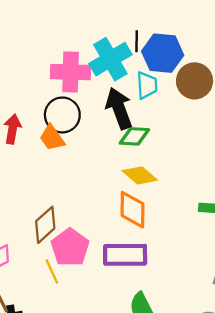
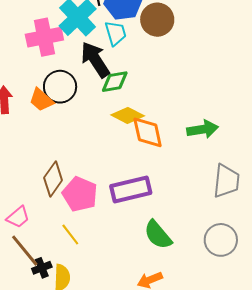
black circle: (62, 115) -> (60, 87), moved
orange diamond: (132, 210) -> (148, 132), moved
yellow line: (52, 272) -> (70, 234), moved

